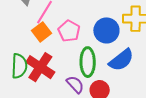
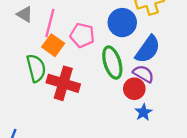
green semicircle: (19, 66) -> (36, 68), moved
purple semicircle: (75, 84) -> (143, 74), moved

